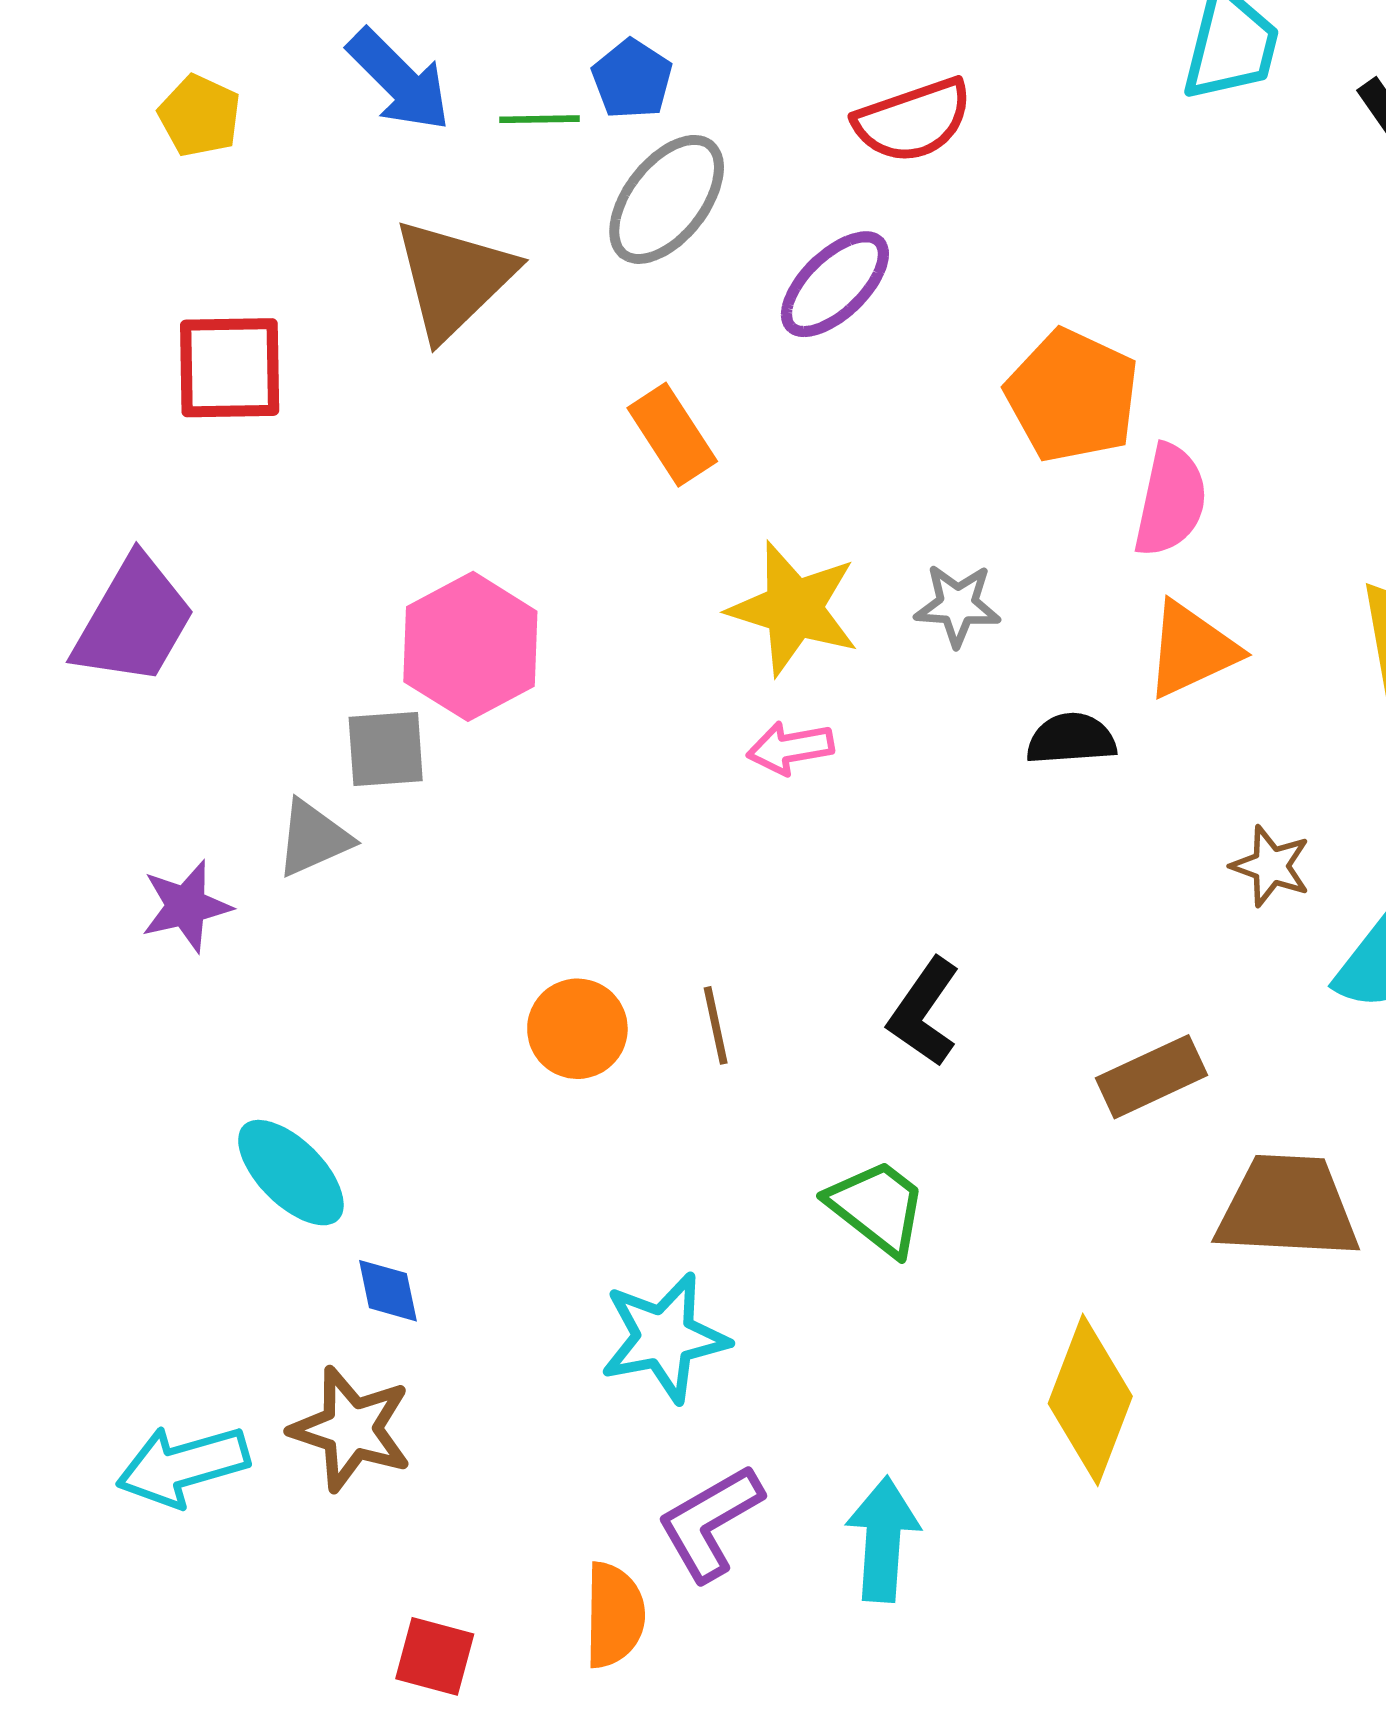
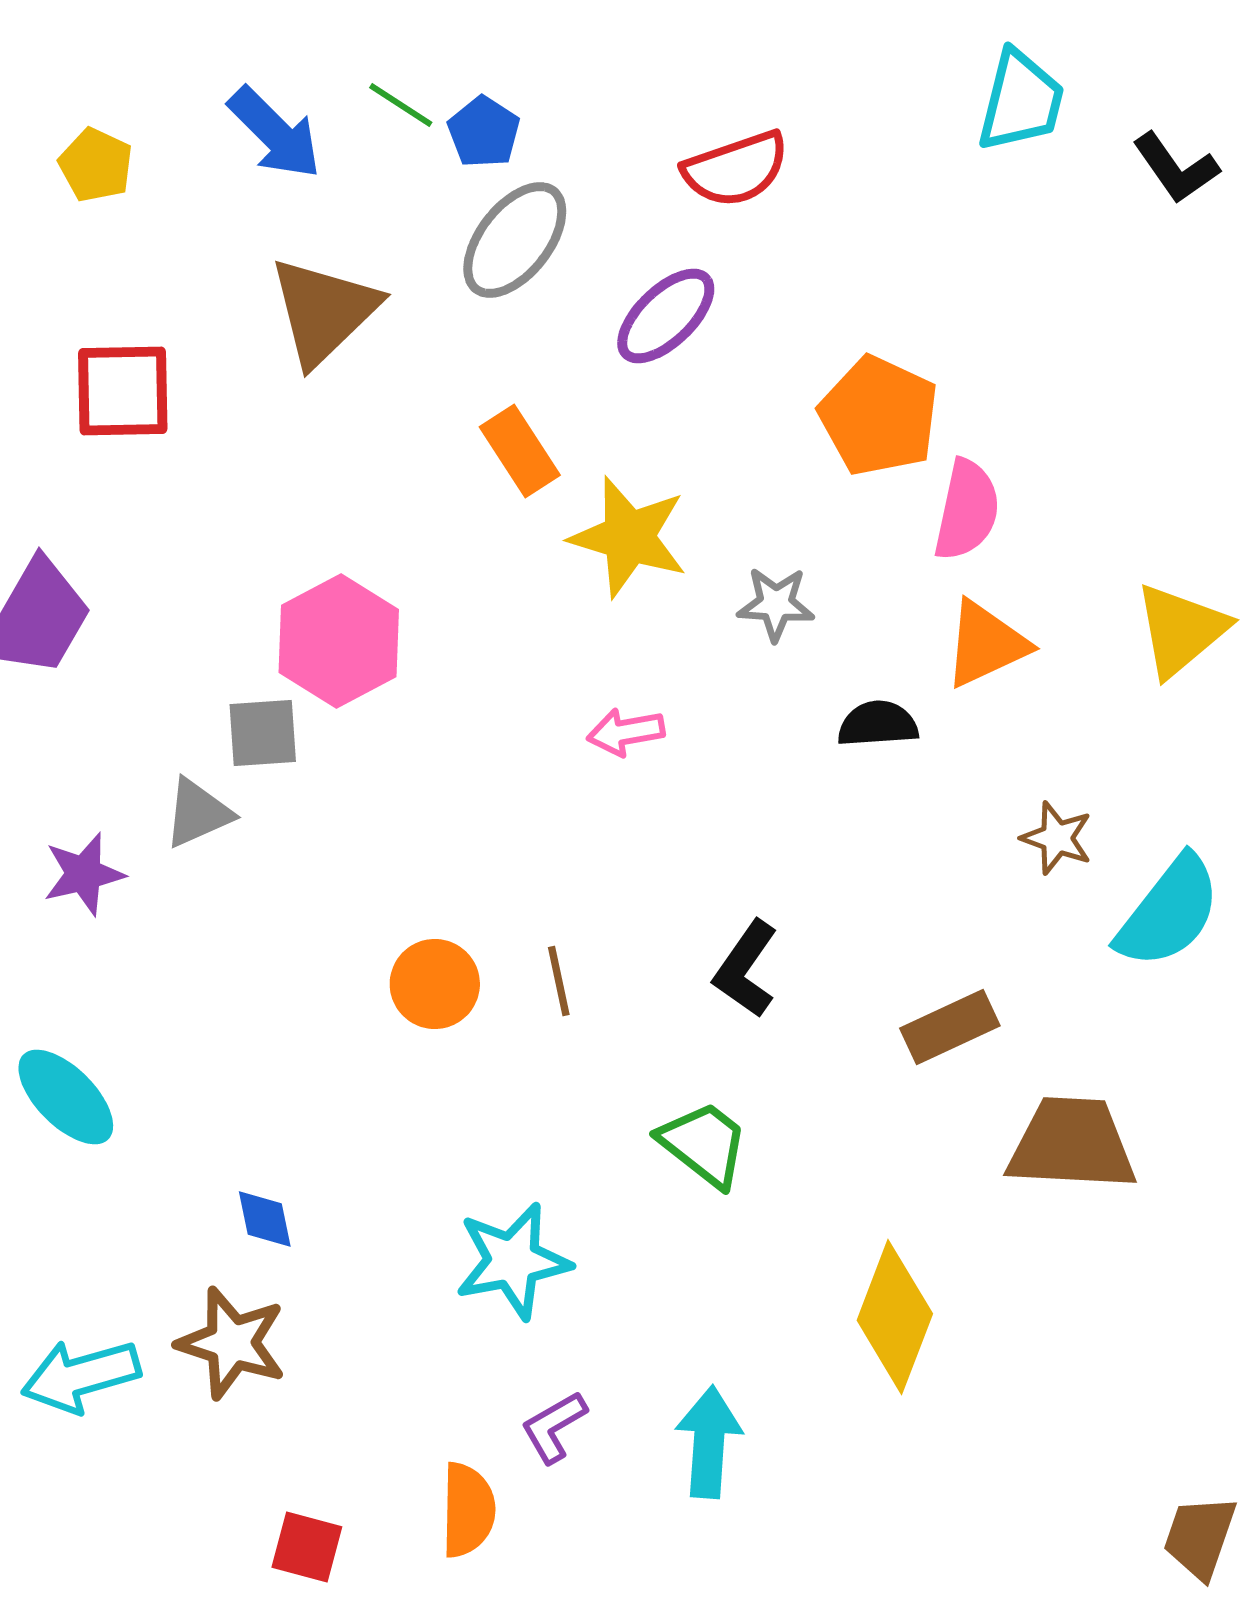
green line: (540, 119) -> (401, 105), moved, turned 34
yellow star: (794, 609) -> (629, 537), moved
cyan ellipse: (291, 1173) -> (66, 1097), moved
purple L-shape: (710, 1523) -> (554, 1427), size x0.7

